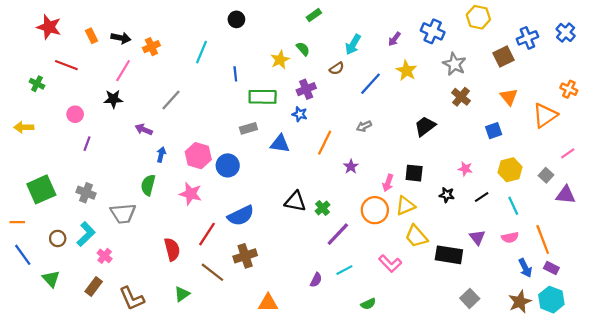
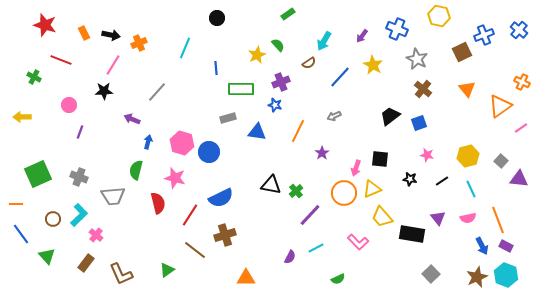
blue square: (494, 131) -> (419, 123), moved
pink line: (568, 153) -> (521, 128), moved
red semicircle: (172, 249) -> (158, 203), moved

